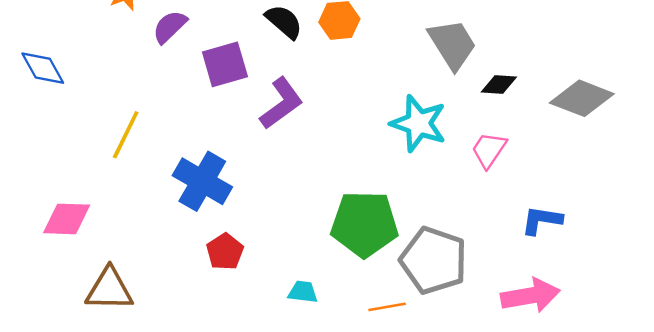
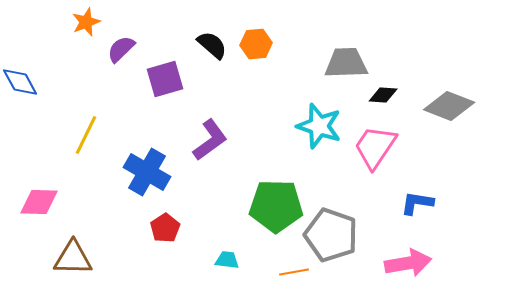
gray trapezoid: (452, 44) -> (346, 63), turned -60
purple L-shape: (281, 103) -> (210, 140), moved
pink trapezoid: (489, 150) -> (375, 147), size x1.5

